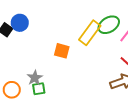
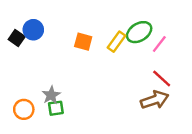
yellow rectangle: (90, 33) -> (117, 42), size x0.7
orange square: (62, 51) -> (83, 42), moved

